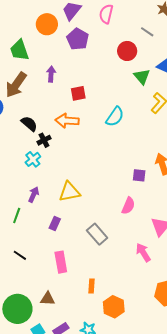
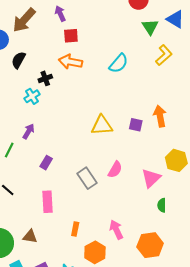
purple arrow: (51, 74) -> (60, 14), turned -35
red square: (78, 93) -> (71, 36), moved
black semicircle: (29, 124) -> (18, 60), moved, turned -108
yellow triangle: (70, 192) -> (102, 125), moved
pink semicircle: (128, 206) -> (115, 170), moved
pink arrow: (143, 252) -> (116, 230), moved

